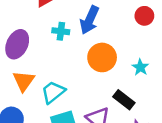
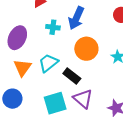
cyan trapezoid: (53, 92) -> (48, 63), moved
black rectangle: (124, 100) -> (72, 76), moved

